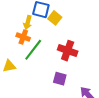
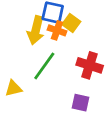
yellow arrow: (28, 23) -> (36, 30), size x1.5
orange cross: (23, 37) -> (57, 30), moved

